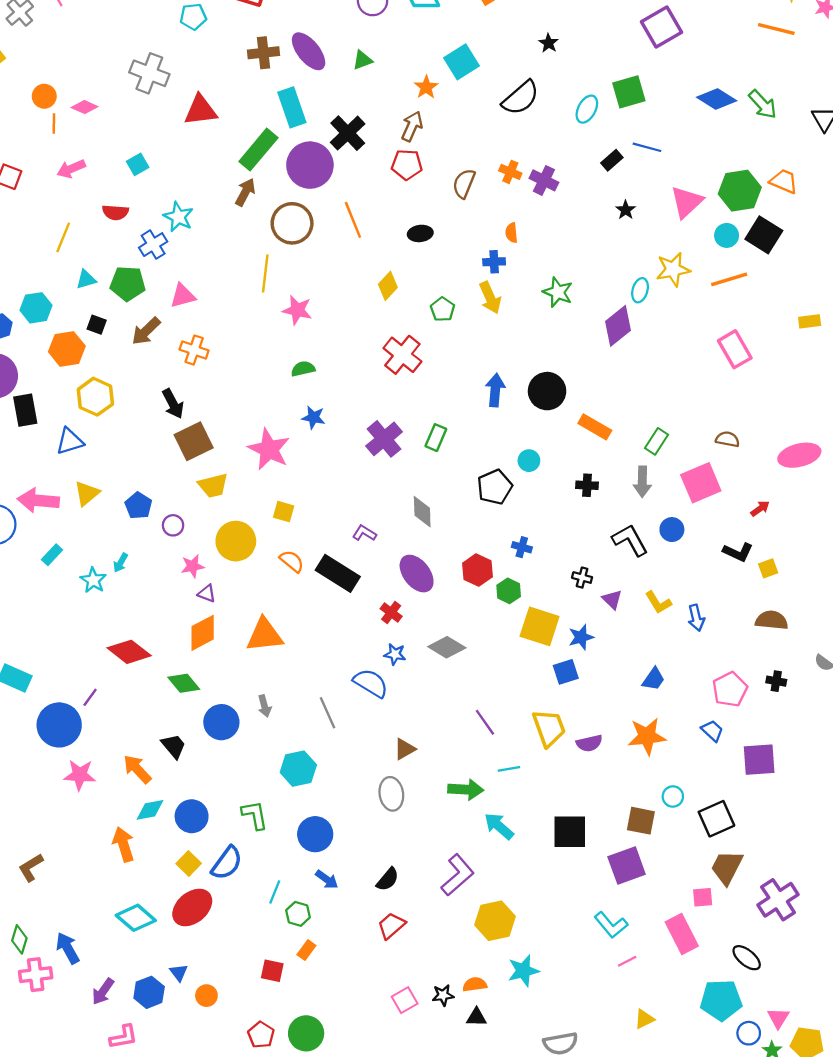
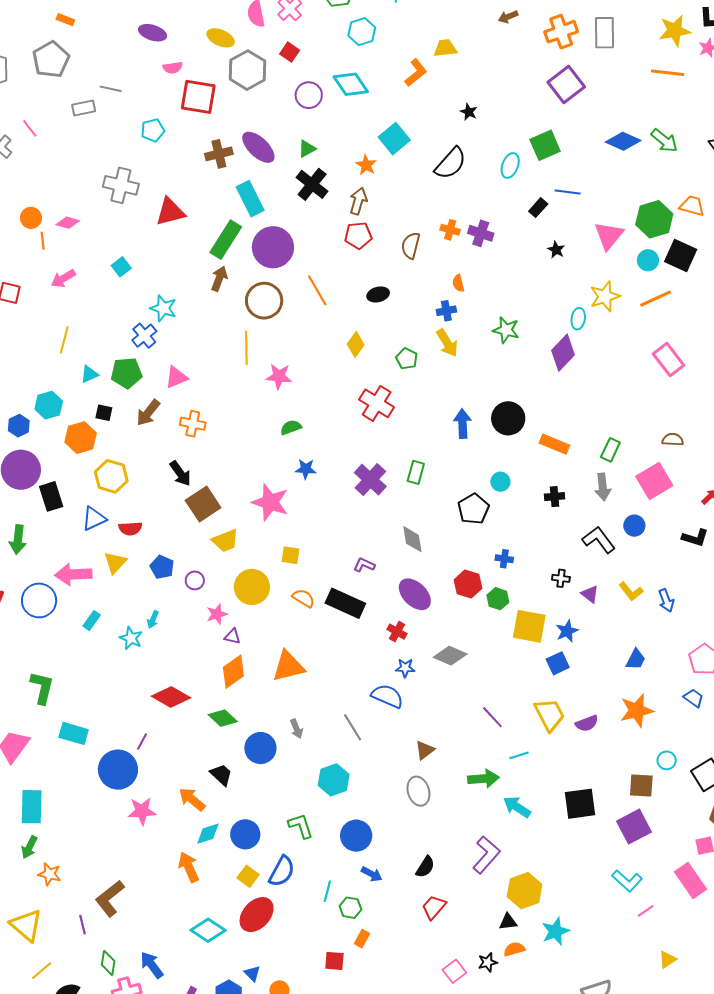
black cross: (348, 133) -> (312, 184), moved
red semicircle: (115, 212) -> (130, 529), moved
brown L-shape: (31, 867) -> (110, 898), size x1.4
black triangle: (476, 1017) -> (508, 922), moved

